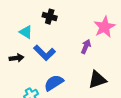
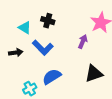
black cross: (50, 17) -> (48, 21), moved

